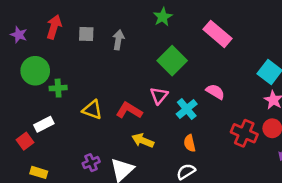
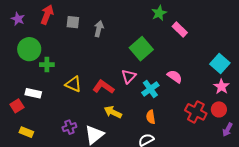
green star: (163, 17) -> (159, 13), moved
pink rectangle: (218, 34) -> (180, 30), size x0.7
white rectangle: (44, 124) -> (33, 93), turned 35

